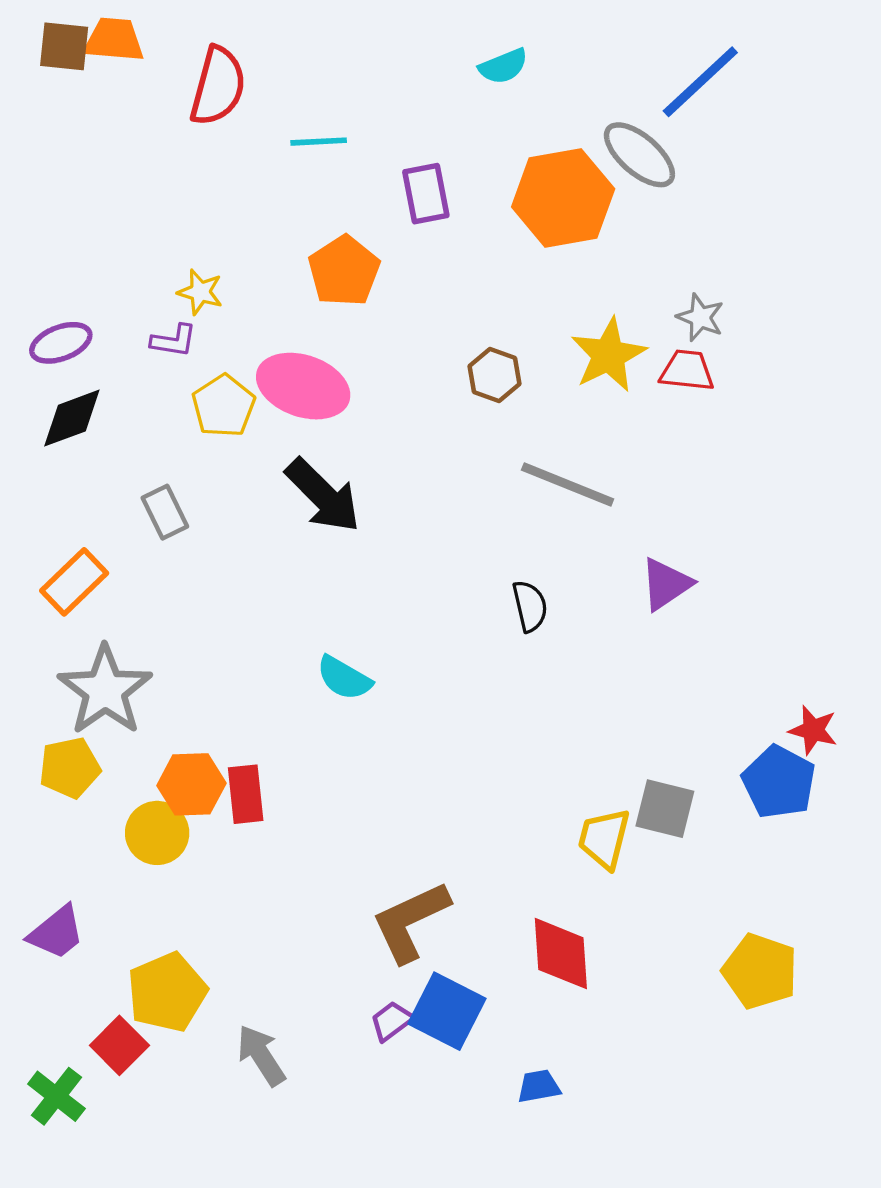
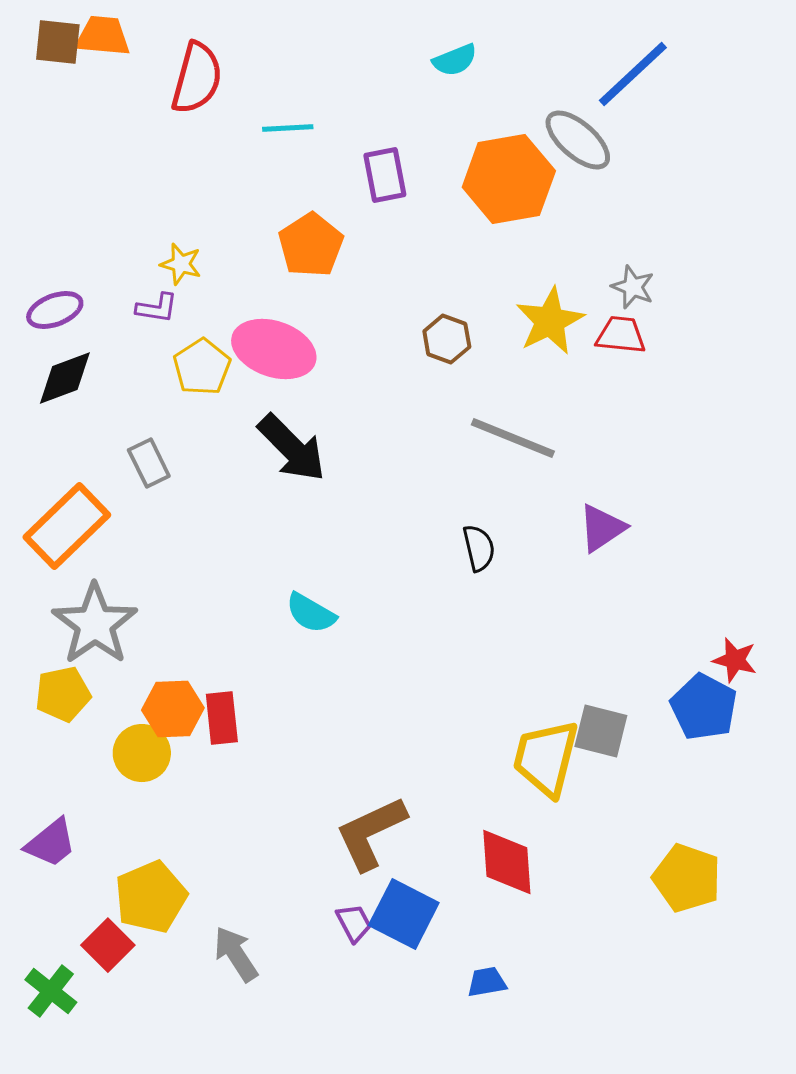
orange rectangle: (74, 582) -> (67, 526), size x1.4
yellow trapezoid: (604, 838) -> (546, 758), size x1.4
purple trapezoid: (392, 1021) -> (354, 923), turned 99

